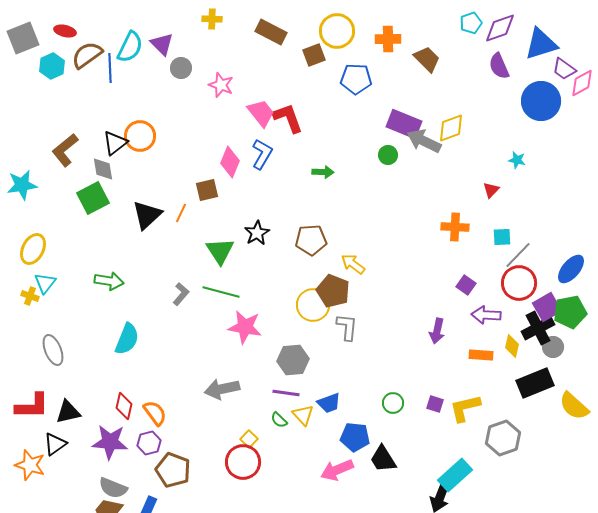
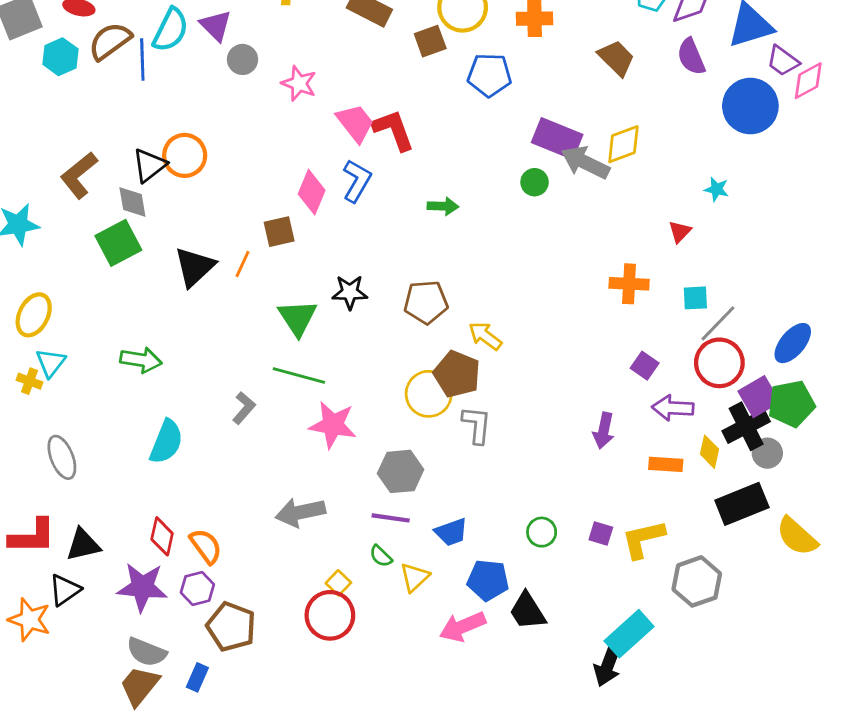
brown trapezoid: (427, 59) -> (616, 58), moved
black star: (257, 233) -> (350, 292), turned 30
gray L-shape: (181, 294) -> (244, 408), moved
yellow triangle: (303, 415) -> (415, 577), moved, turned 30

